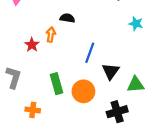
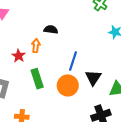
green rectangle: (56, 84) -> (37, 79), moved
orange circle: (83, 91) -> (68, 85), moved

